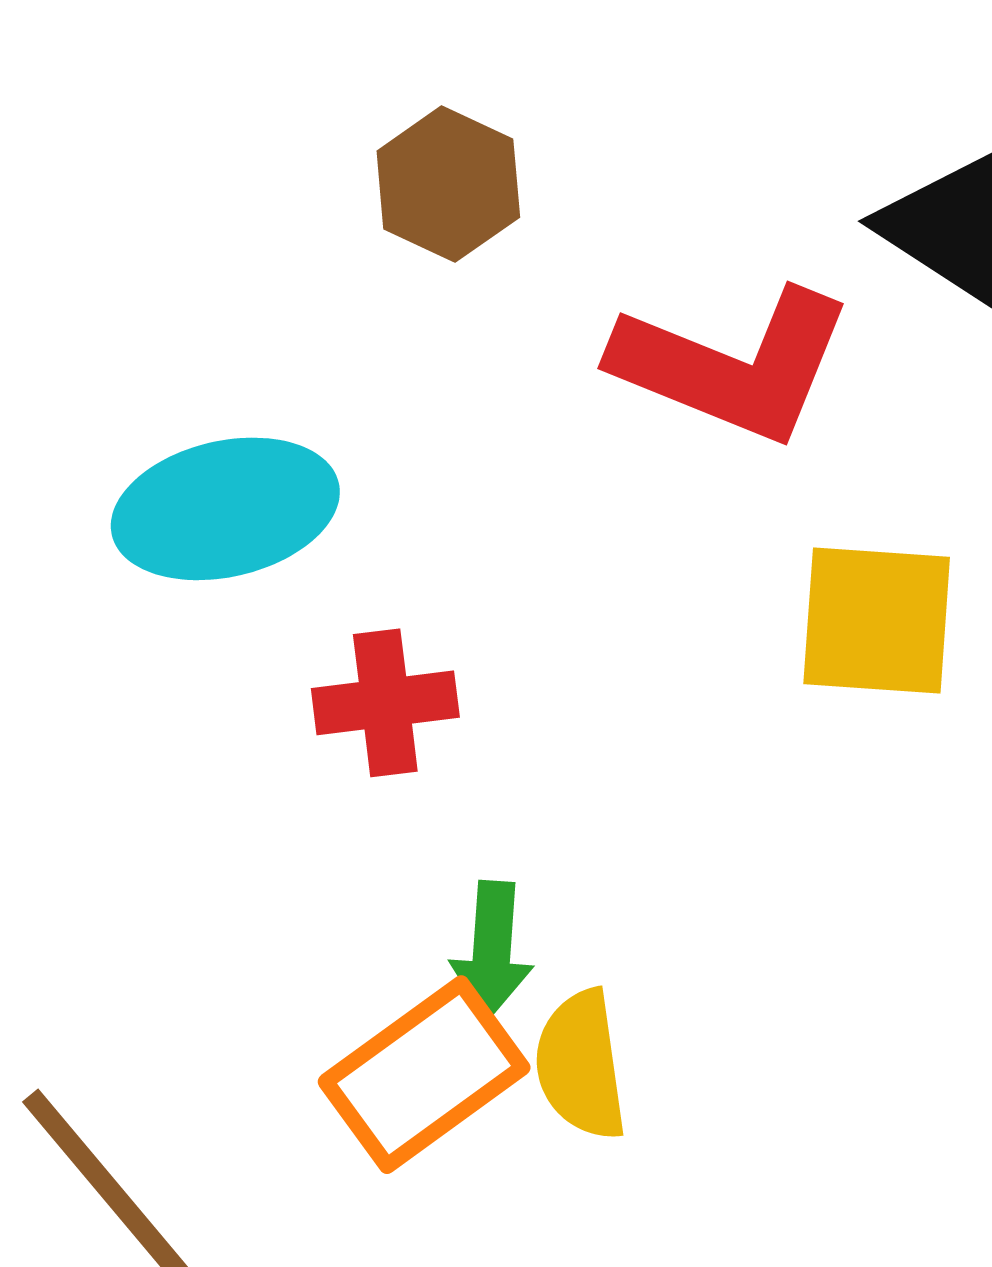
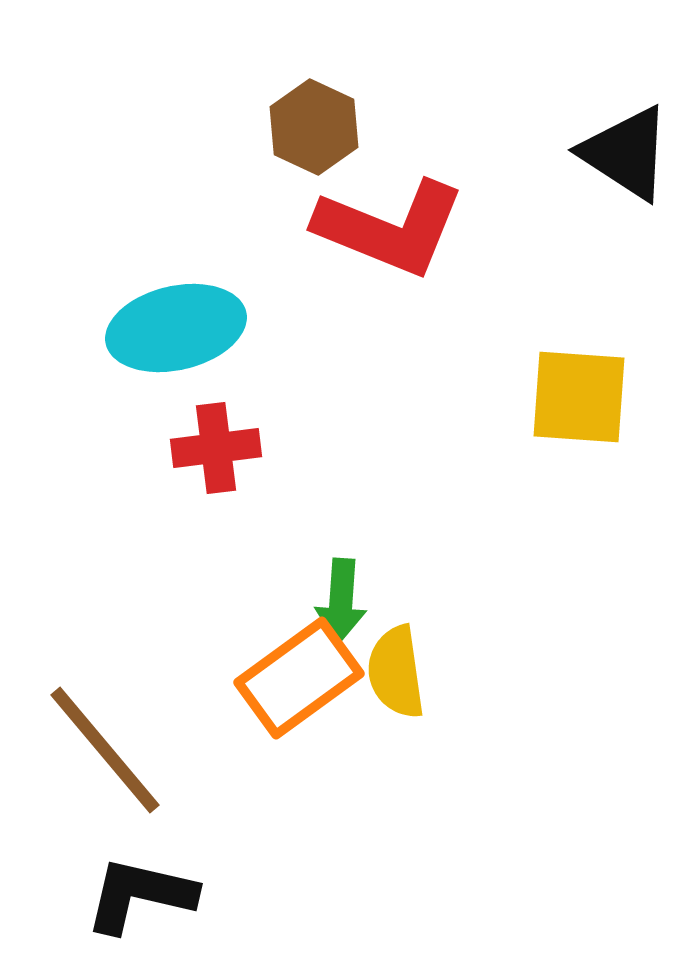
red L-shape: (733, 365) -> (390, 228), moved
red cross: (385, 703) -> (216, 448), moved

